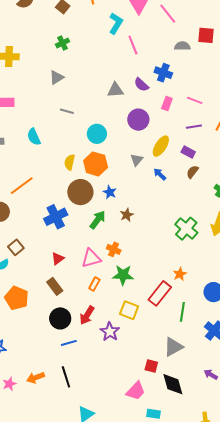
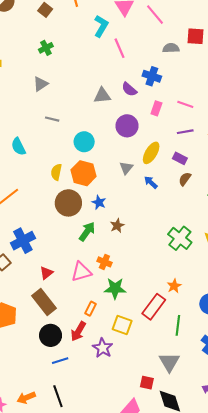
blue cross: (56, 217) -> (23, 241), moved
orange rectangle: (94, 284) -> (90, 309), moved
brown rectangle: (55, 286) -> (44, 302), size x1.4
gray triangle: (173, 347) -> (169, 362), turned -30

